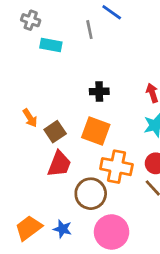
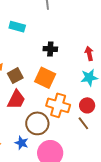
cyan rectangle: (51, 45) -> (17, 27), moved
blue star: (63, 229) -> (22, 143), moved

